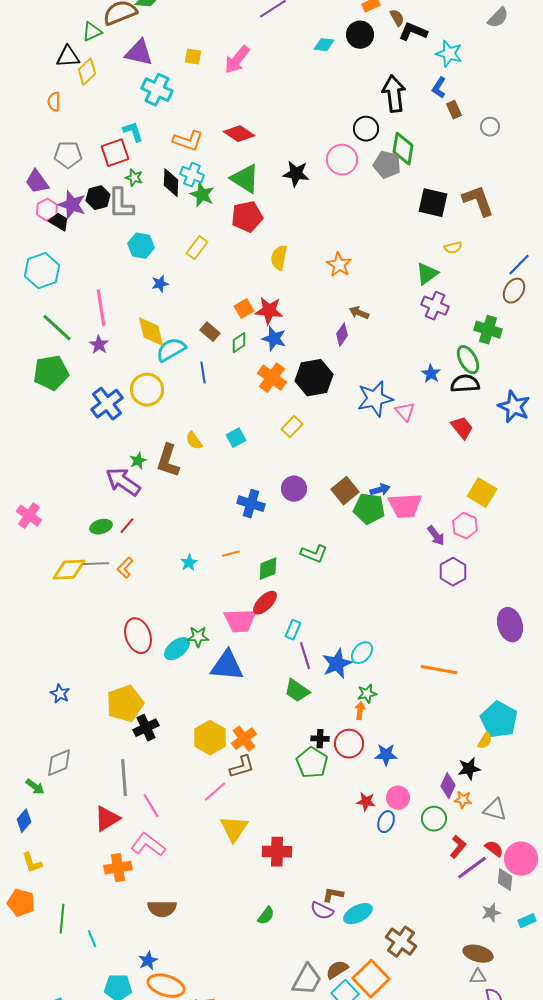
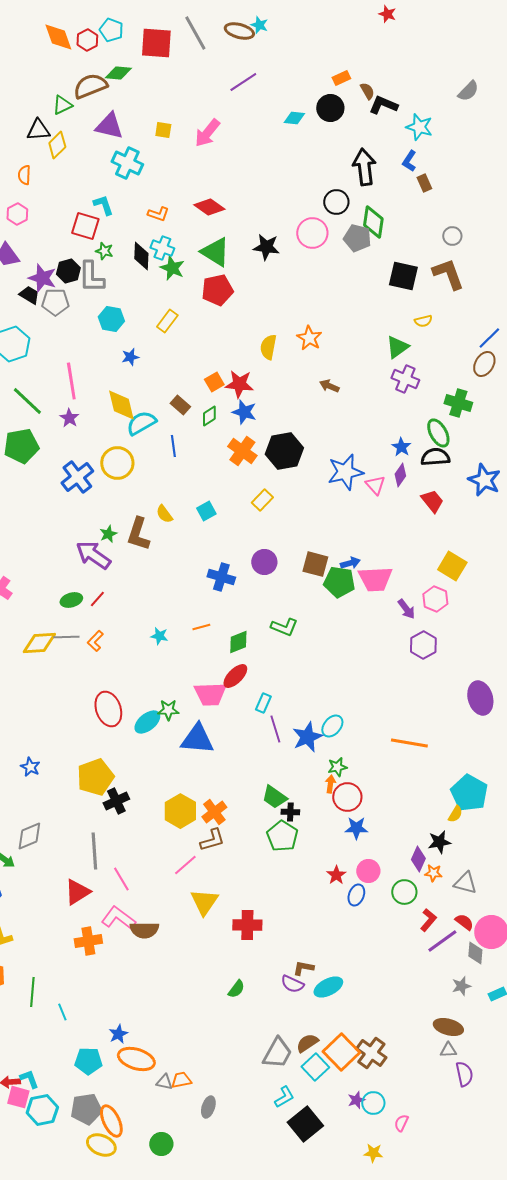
gray circle: (490, 127) -> (452, 236), moved
orange L-shape: (188, 141) -> (158, 214), size x0.7
red square: (115, 153) -> (85, 226), turned 36
gray pentagon: (68, 155) -> (55, 302), moved
pink hexagon: (47, 210) -> (17, 214), moved
yellow semicircle: (279, 258) -> (268, 347), moved
purple diamond: (342, 335) -> (400, 475), moved
brown square: (345, 491) -> (315, 564), turned -36
cyan star: (189, 563) -> (159, 636), turned -30
green trapezoid: (297, 691) -> (274, 797), moved
red circle: (349, 744) -> (347, 797), moved
red star: (366, 802) -> (336, 875), turned 30
brown semicircle: (162, 909) -> (144, 930), moved
brown cross: (401, 942) -> (371, 1053), moved

